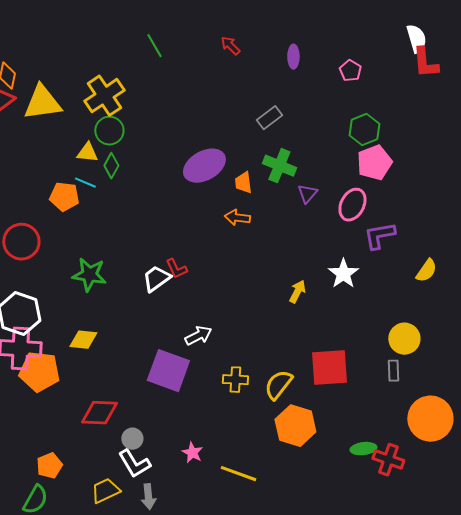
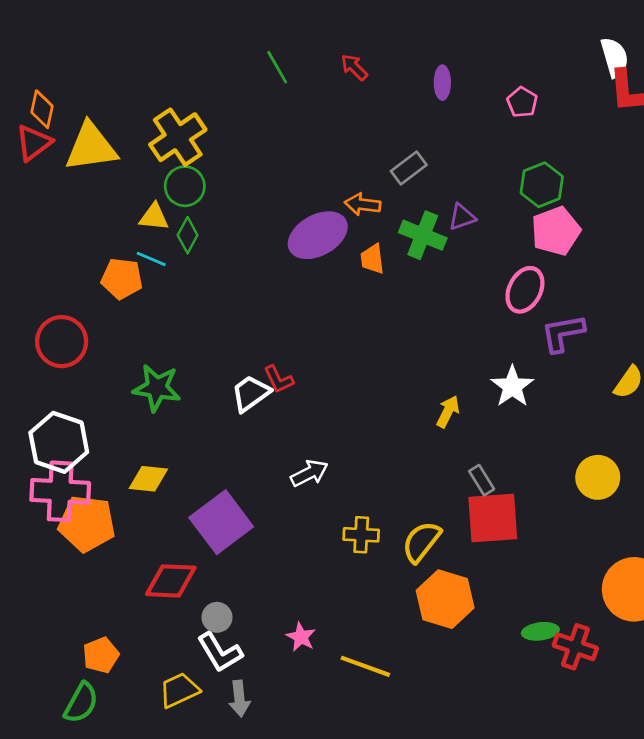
green line: (154, 46) -> (277, 67), moved
purple triangle: (307, 194) -> (462, 217), moved, turned 30
orange arrow: (237, 218) -> (363, 204), moved
purple square: (168, 371) -> (221, 522), moved, turned 33
gray rectangle: (393, 371) -> (482, 480), moved, turned -30

